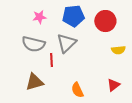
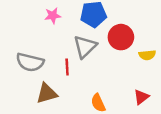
red circle: (105, 21) -> (121, 37), moved
gray semicircle: (33, 44) -> (30, 62), moved

